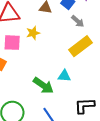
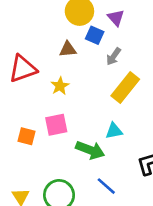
gray arrow: (78, 21) -> (114, 56), turned 96
pink square: (12, 43) -> (56, 125), moved

